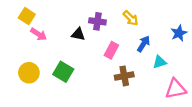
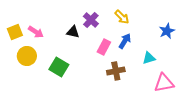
yellow square: (27, 16) -> (15, 32), moved, turned 35
purple cross: (97, 21) -> (91, 20), turned 35
blue arrow: (144, 44) -> (125, 41), moved
yellow circle: (29, 73) -> (27, 56), moved

